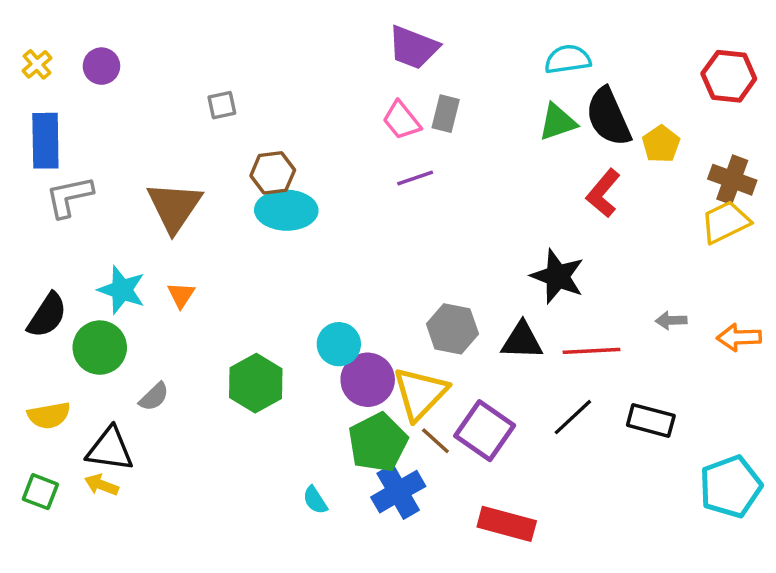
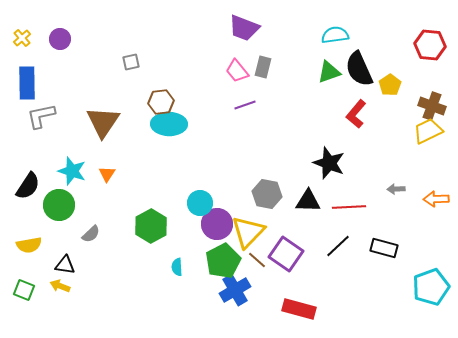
black triangle: (110, 449) -> (65, 265), size x0.7
cyan semicircle: (315, 500) -> (177, 267), moved, turned 30

